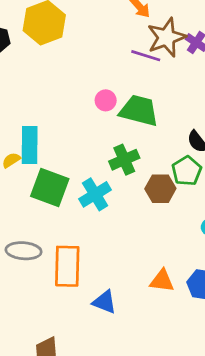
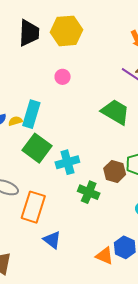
pink circle: (106, 100) -> (63, 77), moved
green cross: (124, 160) -> (89, 192), moved, turned 30
orange triangle: (162, 281) -> (105, 256), moved

